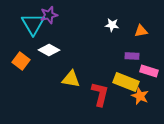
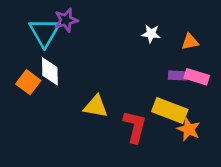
white diamond: (49, 50) -> (50, 71), moved, turned 60
pink rectangle: (149, 71) -> (197, 77), moved

